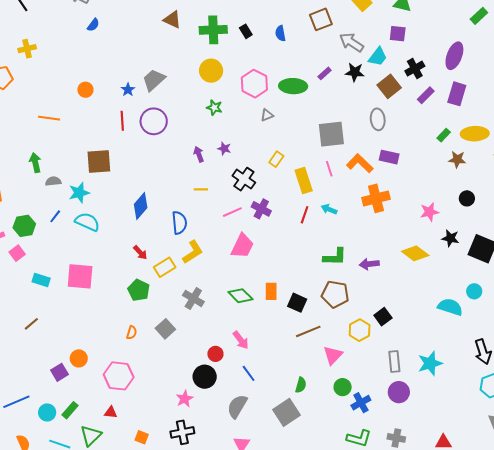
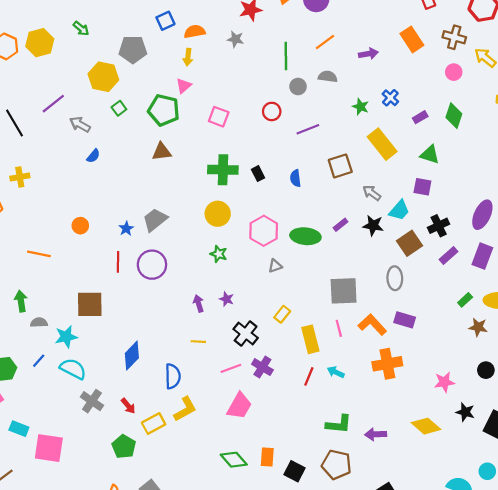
brown triangle: (172, 20) -> (162, 152), moved, turned -36
gray arrow: (351, 42) -> (372, 193), size x0.7
pink square: (80, 276) -> (49, 448), moved
gray cross: (193, 298) -> (92, 401), moved

